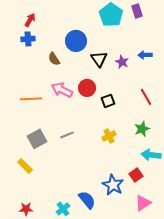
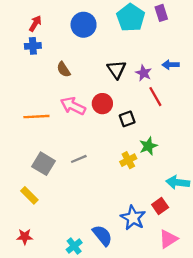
blue circle: (76, 41) -> (84, 25), moved
red line: (146, 97) -> (155, 97), moved
green star: (142, 129) -> (148, 146), moved
gray square: (37, 139) -> (44, 164), turned -30
red star: (26, 209) -> (25, 237), moved

